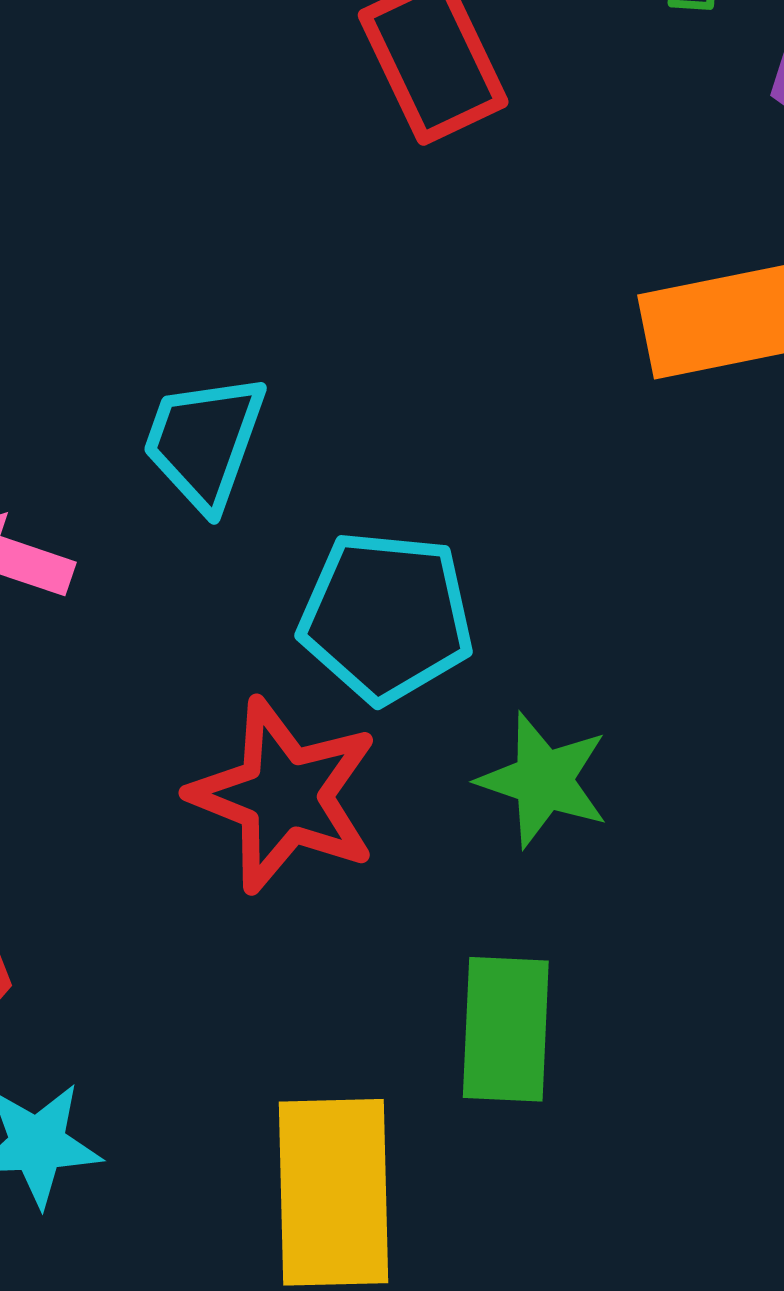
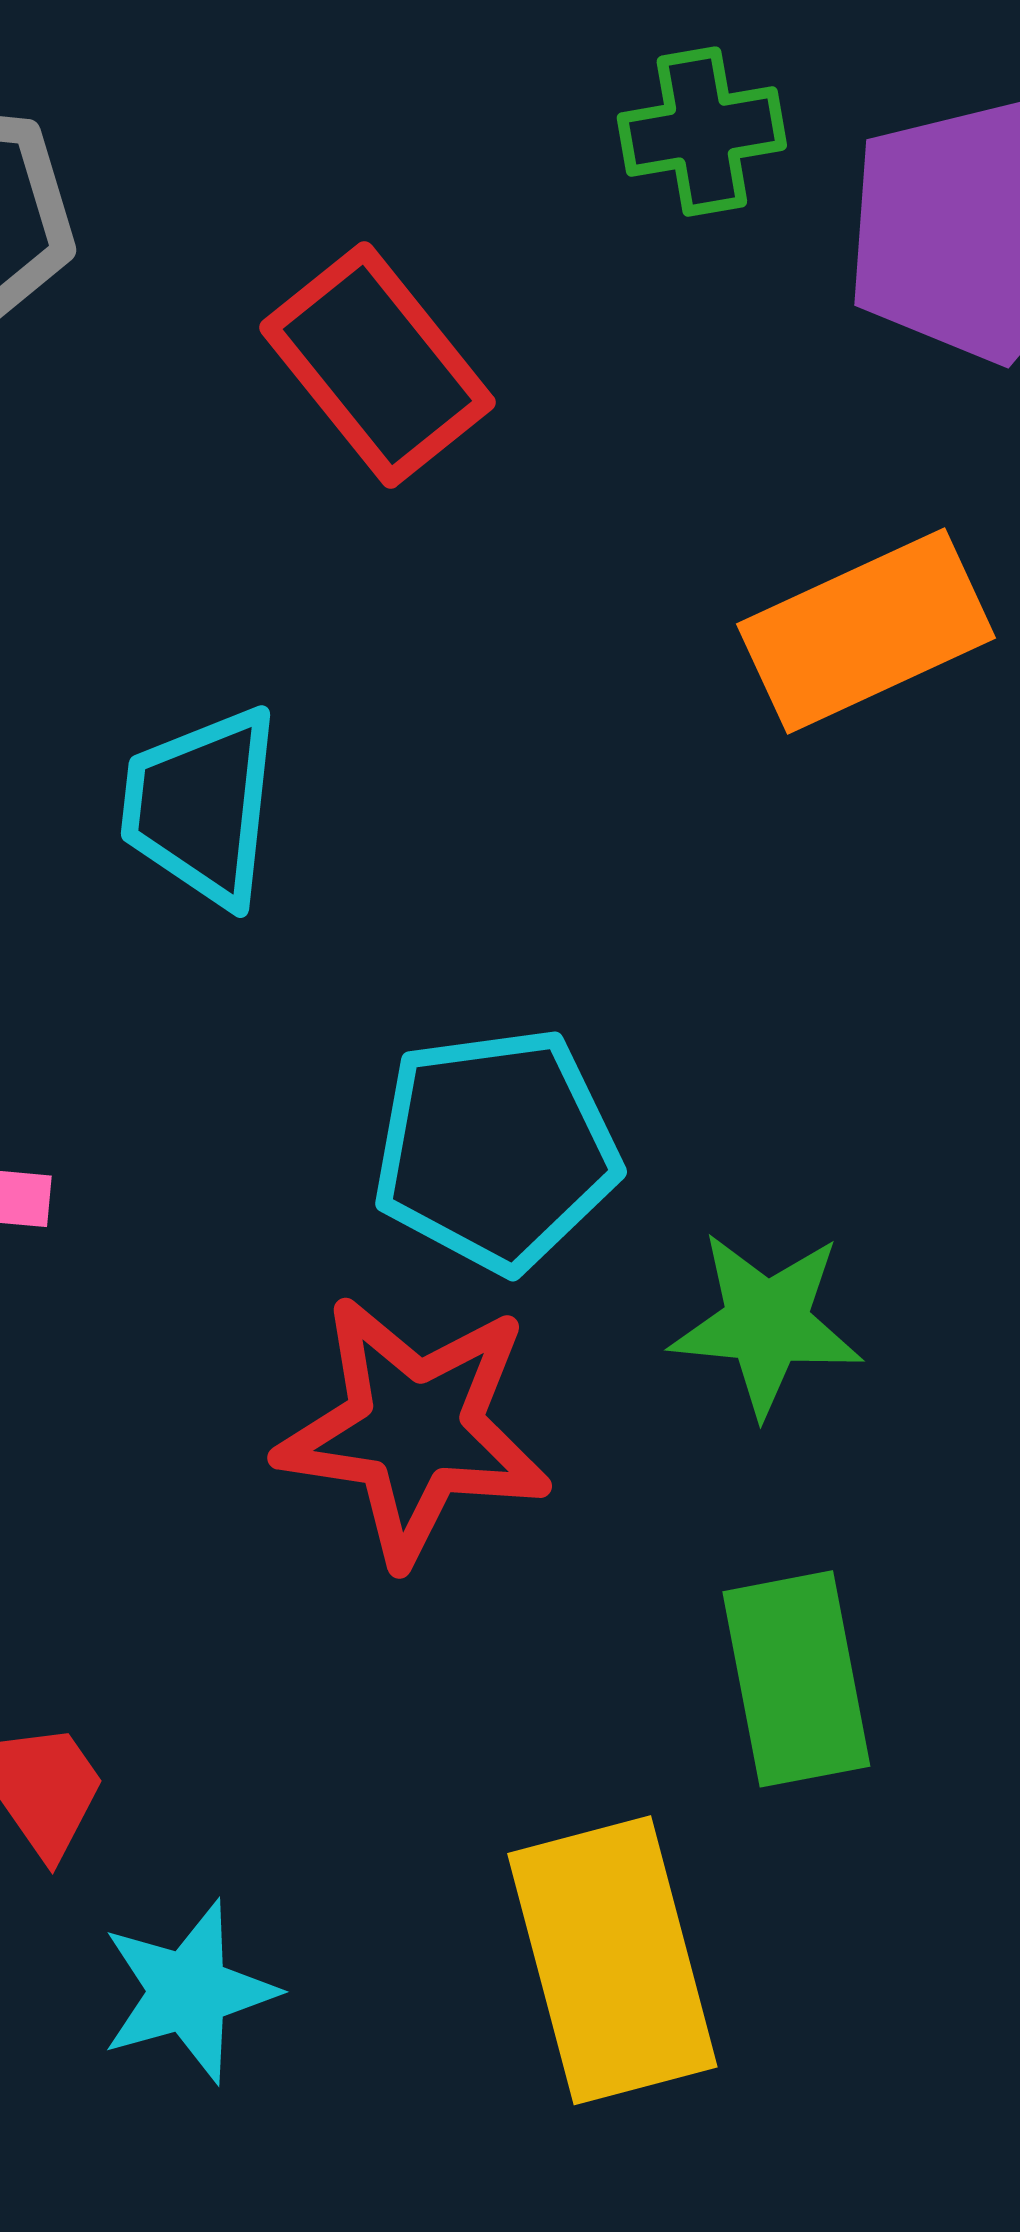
cyan trapezoid: (204, 442) -> (201, 806), moved

